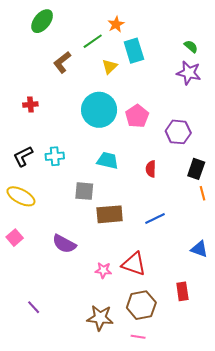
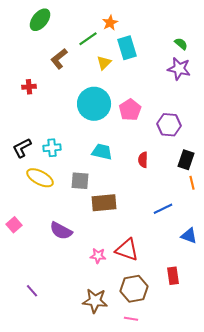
red cross: (30, 105) -> (29, 87), moved
yellow ellipse: (21, 196) -> (40, 178), moved
blue line: (155, 219) -> (163, 209), moved

